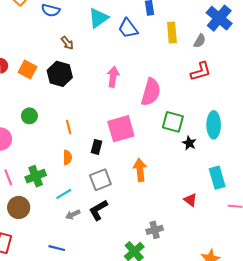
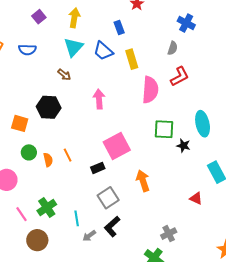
blue cross: (219, 18) -> (186, 23), size x0.7
yellow rectangle: (172, 33) -> (132, 59), moved
brown arrow: (67, 43) -> (64, 75), moved
orange square: (28, 70) -> (20, 123), moved
pink semicircle: (151, 92) -> (150, 90), moved
black rectangle: (97, 147) -> (98, 168), turned 64
orange semicircle: (67, 157) -> (48, 160), moved
cyan line: (64, 194) -> (77, 218), turned -56

